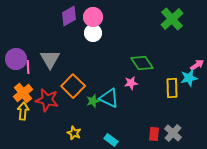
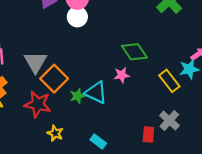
gray triangle: (50, 59) -> (35, 62), moved
yellow rectangle: (172, 88) -> (169, 81), turned -36
red star: (47, 100) -> (38, 104), moved
gray cross: (173, 133) -> (169, 120), moved

